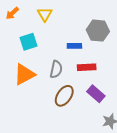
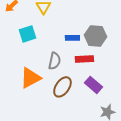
gray hexagon: (98, 31) -> (95, 36), moved
orange triangle: (24, 74) -> (30, 78), moved

